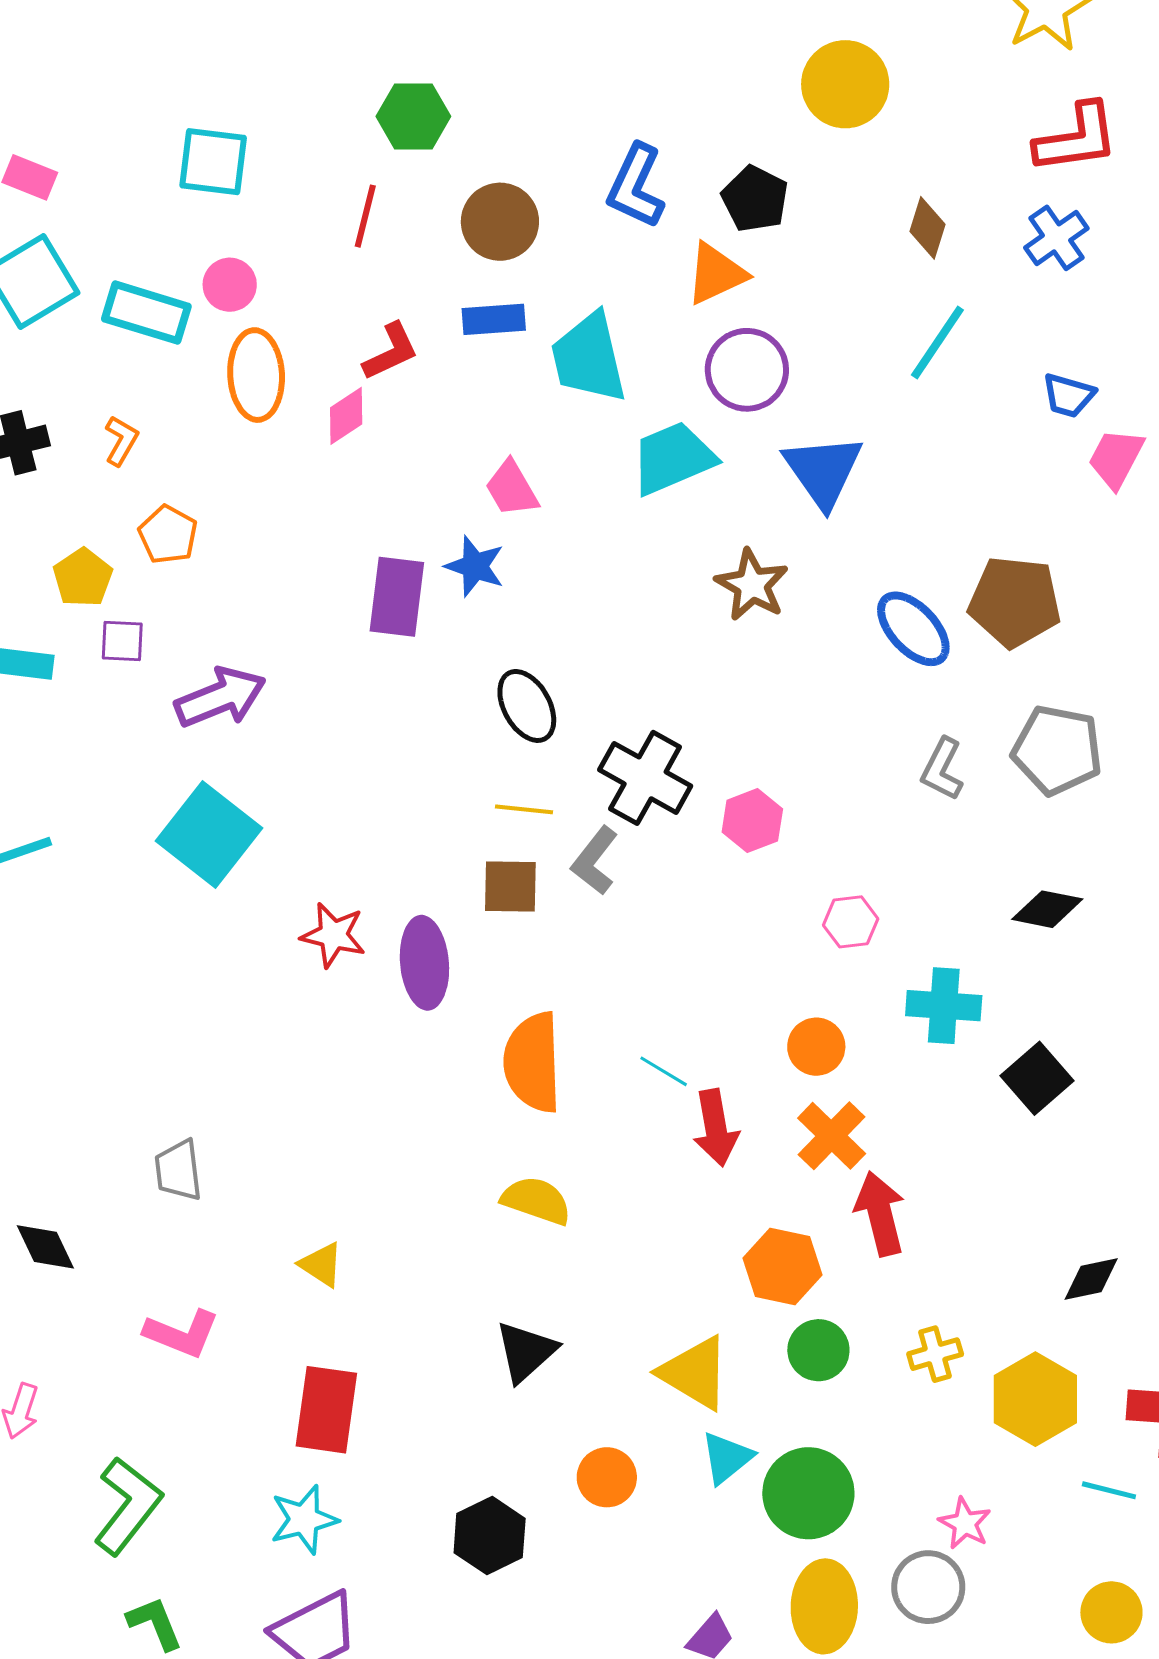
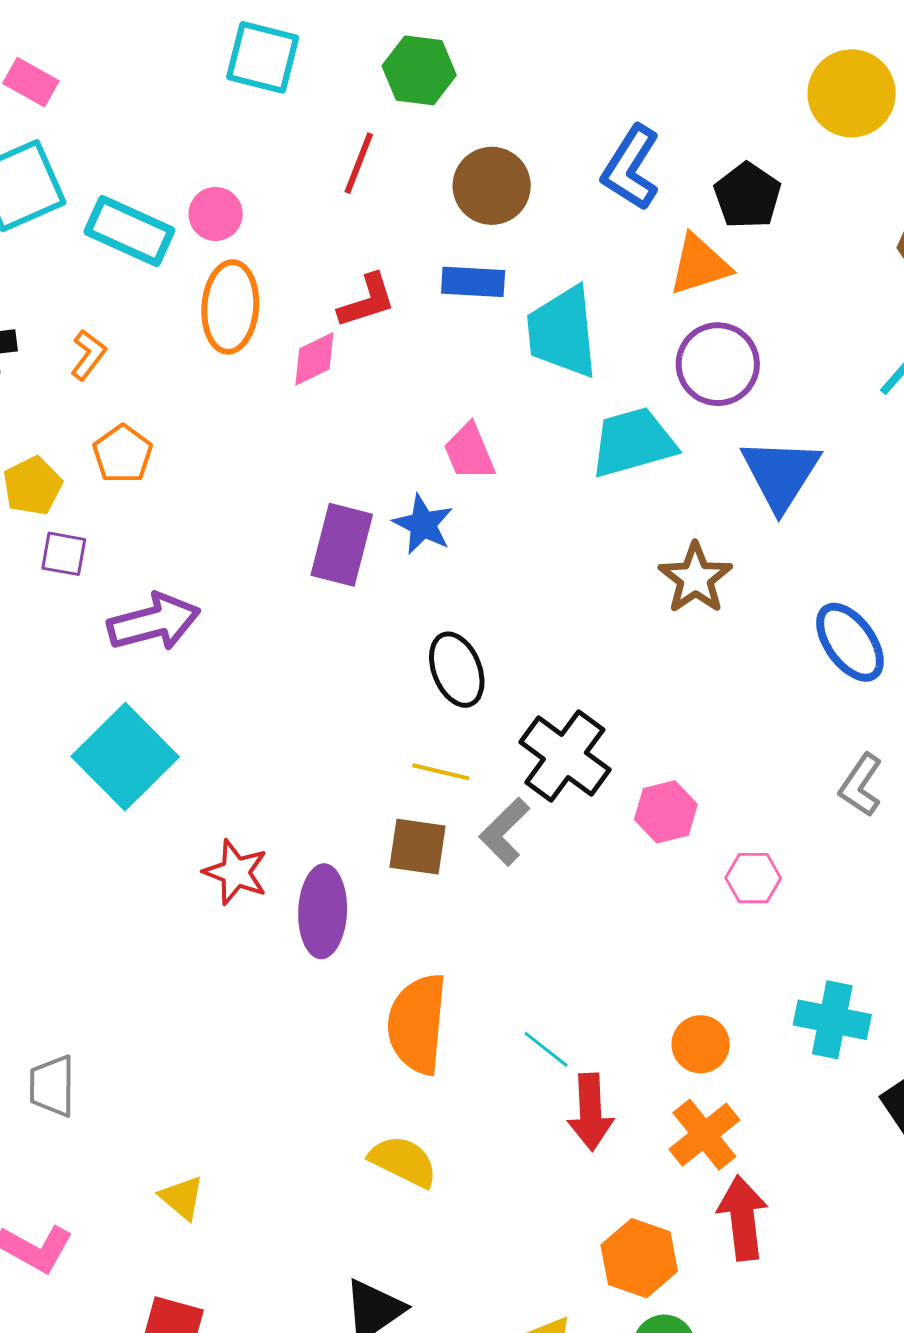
cyan square: (213, 162) -> (263, 57), moved
pink hexagon: (851, 922) -> (753, 878), moved

